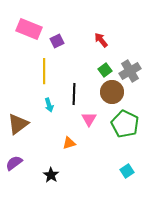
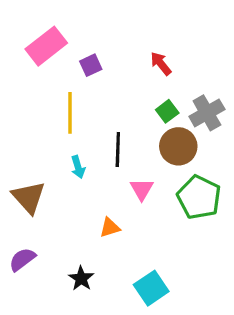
pink rectangle: (29, 29) -> (46, 46), turned -60
brown triangle: (18, 124) -> (29, 197), turned -35
cyan square: (127, 171) -> (151, 288), moved, size x1.5

